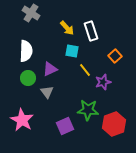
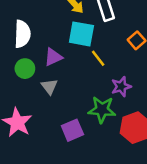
cyan square: (72, 51) -> (81, 34), size x1.5
purple star: (103, 82) -> (121, 87), moved

